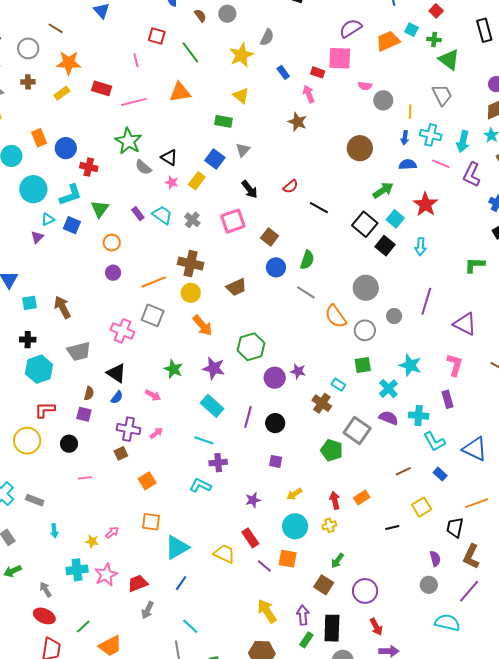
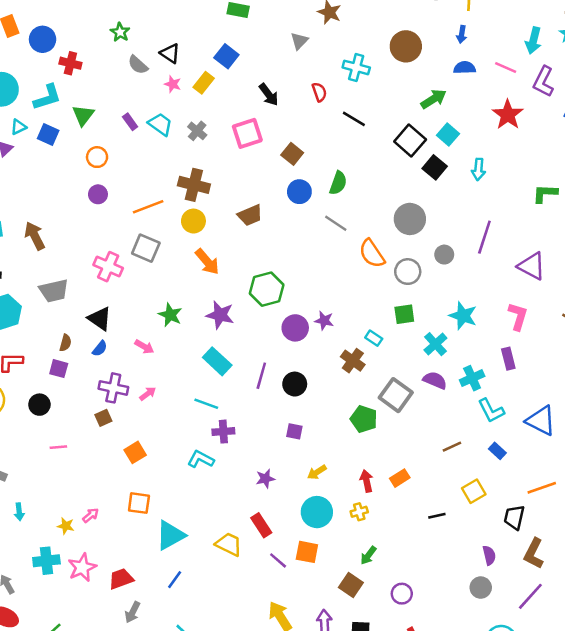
cyan cross: (431, 135) -> (356, 67), moved
green star: (128, 141) -> (120, 32), size x0.6
gray triangle: (243, 150) -> (299, 41), moved
red semicircle: (291, 186) -> (319, 92), turned -70
red star: (426, 204) -> (508, 115), moved
cyan cross: (419, 416) -> (472, 378), turned -30
purple circle: (365, 591) -> (402, 594), size x0.7

